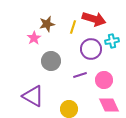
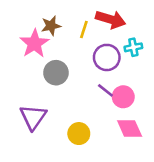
pink star: (34, 38) -> (34, 43), size x1.6
purple line: (80, 75) -> (105, 90), moved, turned 56
purple triangle: (33, 96) -> (33, 117), turned 35

